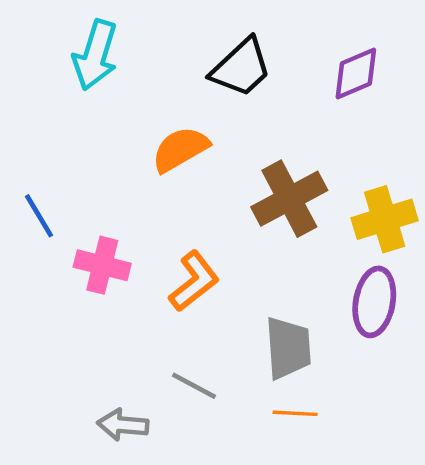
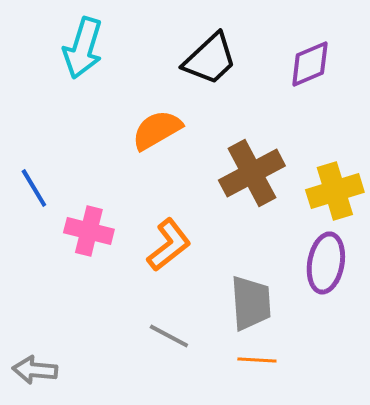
gray arrow: (123, 425) -> (35, 370), moved

